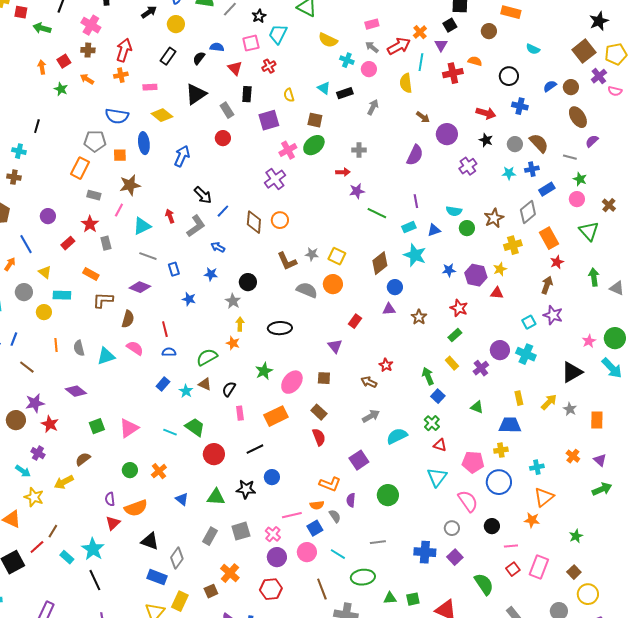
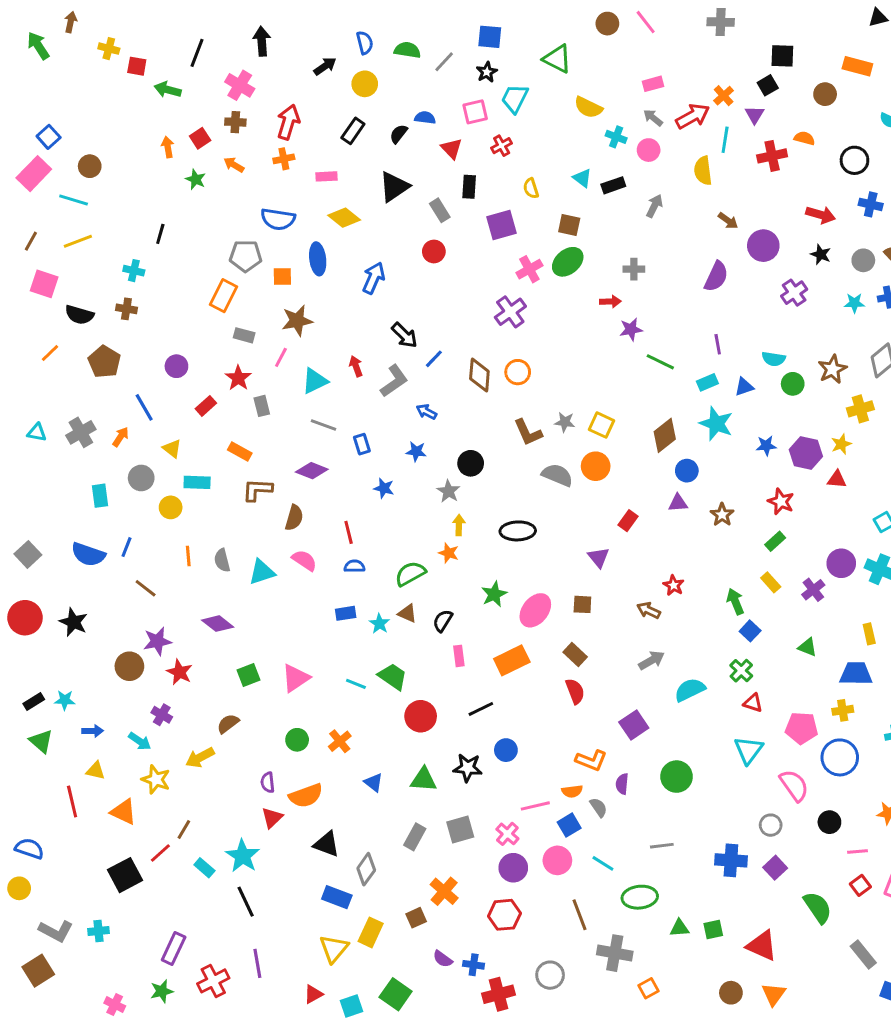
blue rectangle: (163, 384) -> (346, 613), turned 40

